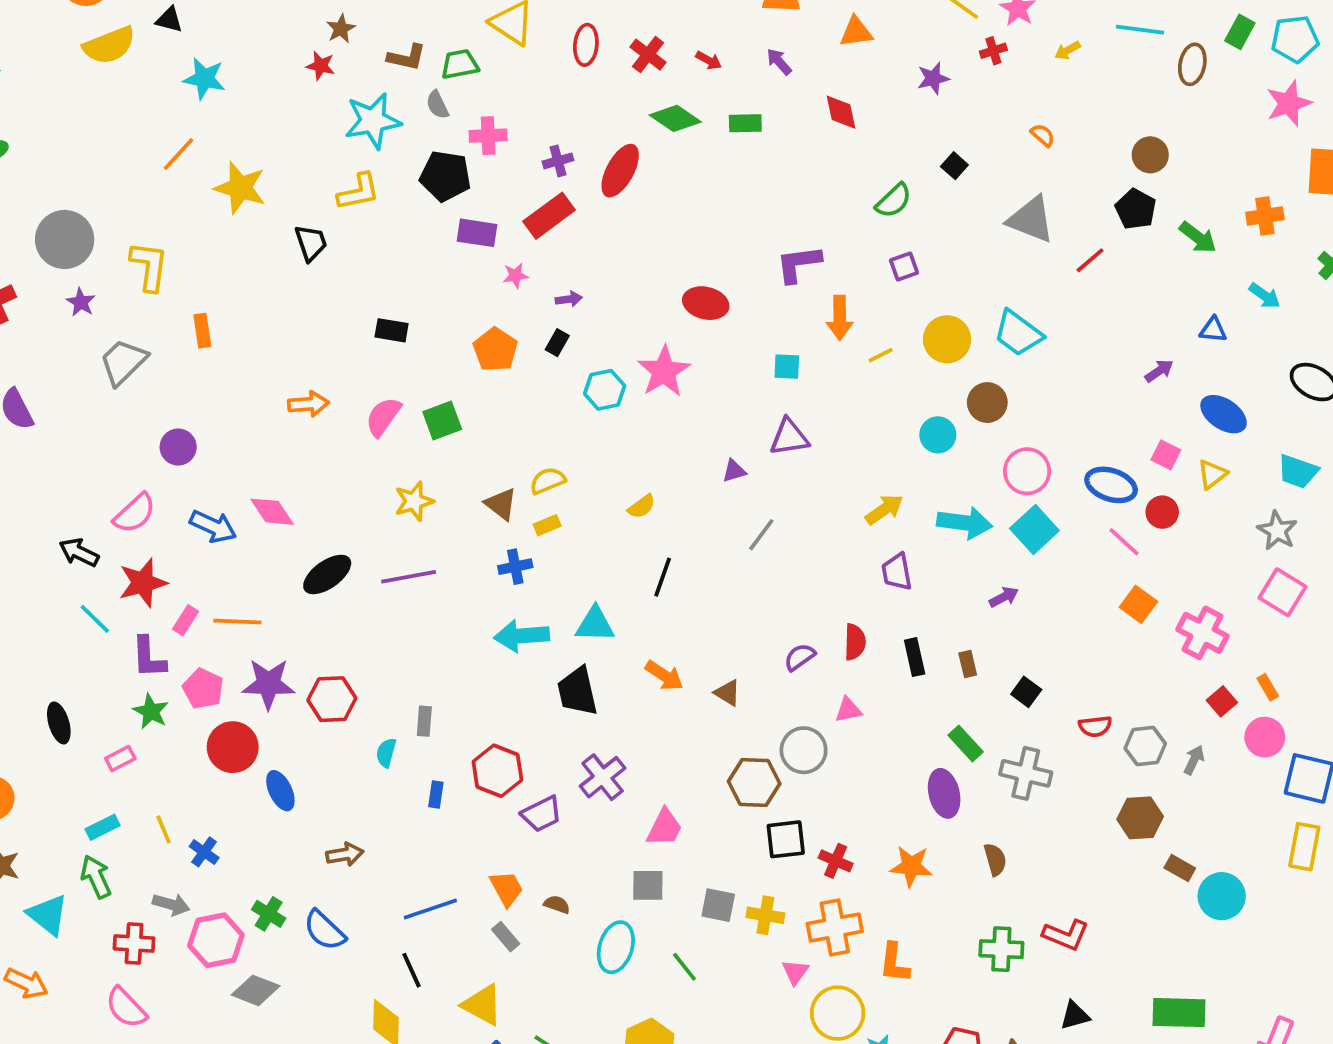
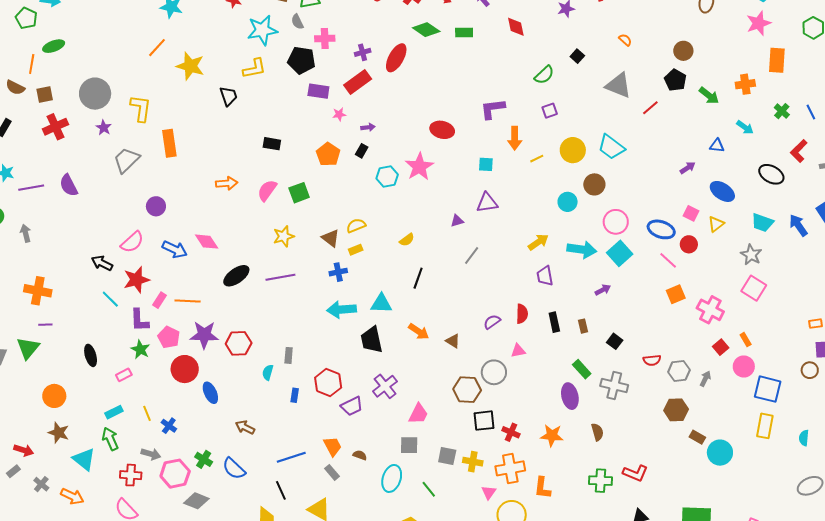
orange rectangle: (202, 331) -> (169, 143), size x1.5
orange square: (1138, 604) -> (676, 294), turned 30
brown arrow: (345, 854) -> (245, 427), turned -144

